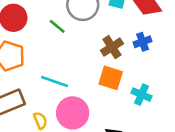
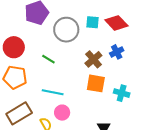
green line: (57, 26) -> (48, 59), moved
pink circle: (73, 113) -> (62, 113), moved, size x0.6

